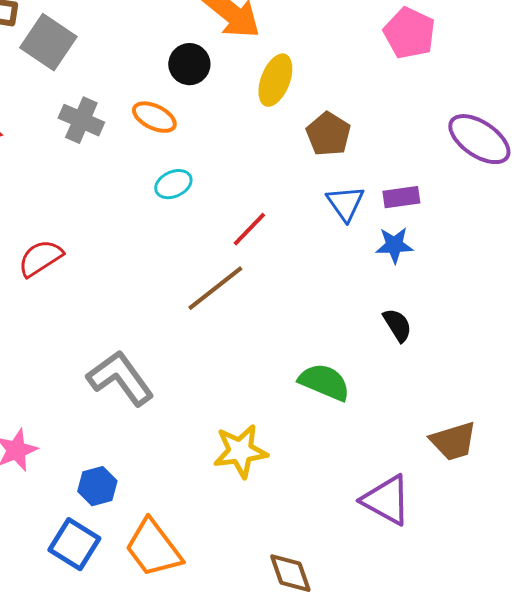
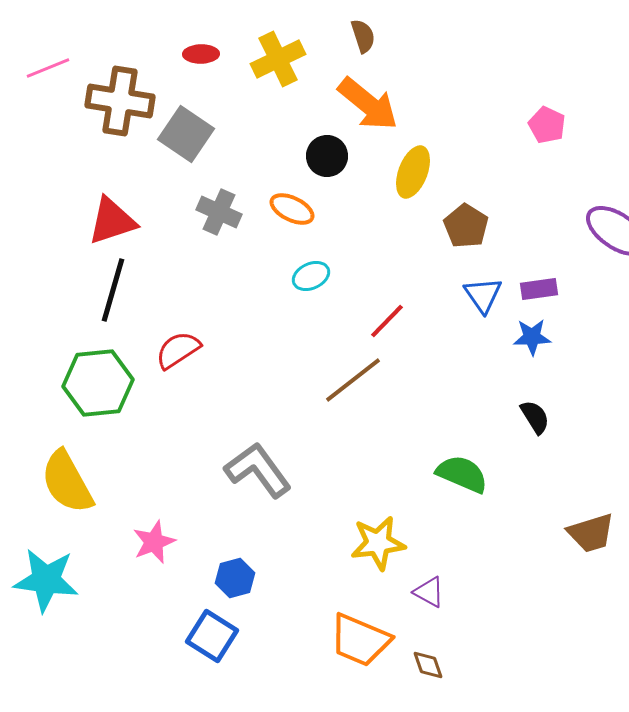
pink pentagon: (409, 33) -> (547, 125), size x0.7
purple triangle: (386, 500) -> (429, 592), moved, size x0.6
orange trapezoid: (153, 548) -> (360, 640), moved, turned -30
brown diamond: (290, 573) -> (428, 665), size x0.7

